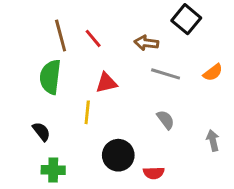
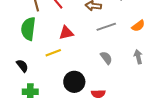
gray line: (166, 74) -> (106, 27), turned -36
yellow line: (87, 112) -> (53, 53), turned 63
gray arrow: (213, 140) -> (138, 57), moved

